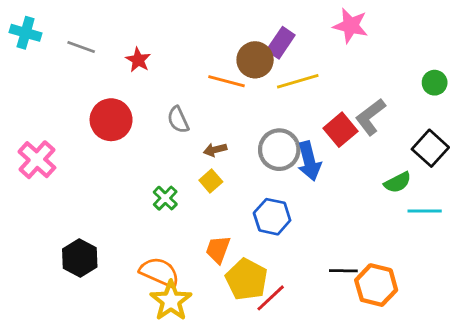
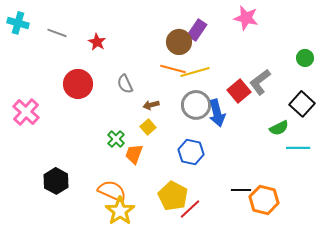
orange line: (227, 81) -> (173, 69), moved
yellow line: (298, 81) -> (195, 72), moved
orange trapezoid: (218, 249) -> (134, 154), moved

